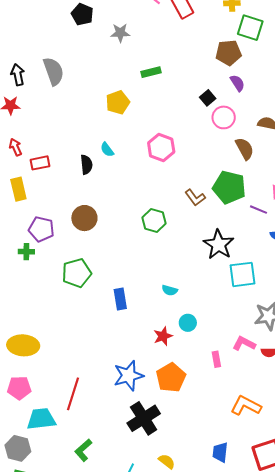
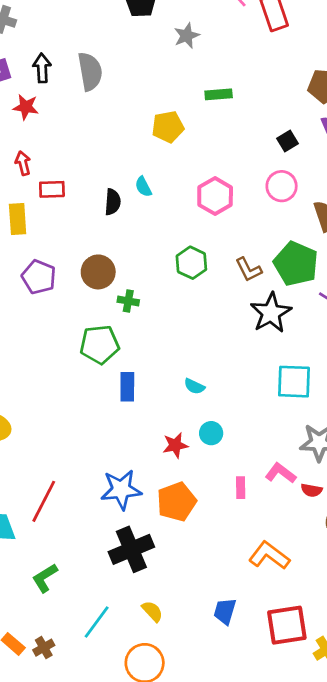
gray star: (120, 33) -> (187, 36), turned -30
pink circle: (224, 117) -> (282, 186), moved
green hexagon: (154, 220) -> (191, 263), moved
black star: (219, 245) -> (271, 313), moved
green cross: (26, 252) -> (128, 301), moved
green pentagon: (77, 273) -> (100, 344), moved

